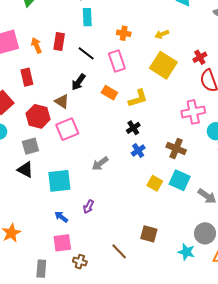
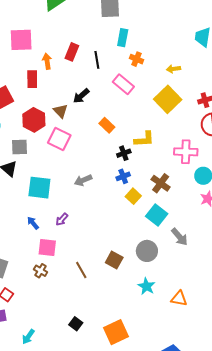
cyan rectangle: (87, 17) -> (123, 38), moved
orange arrow: (36, 45) -> (47, 61), moved
black line: (86, 53) -> (97, 60), moved, turned 30
pink rectangle: (117, 61) -> (123, 84), turned -45
orange rectangle: (109, 93) -> (107, 125), moved
yellow L-shape: (138, 98) -> (144, 139), moved
pink square: (67, 129) -> (59, 139), turned 35
yellow square: (155, 183) -> (133, 196), moved
gray circle: (205, 233) -> (147, 251), moved
pink square: (62, 243) -> (47, 247), moved

